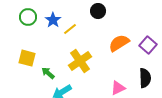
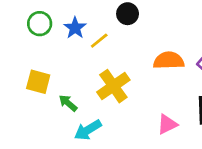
black circle: (98, 11) -> (128, 14), moved
orange semicircle: (119, 43) -> (169, 61), turned 30

